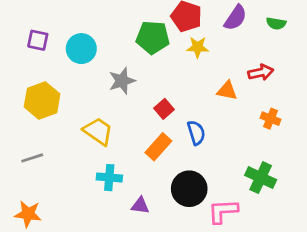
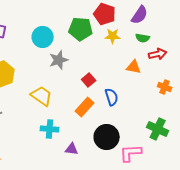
green semicircle: (276, 23) -> (143, 38), moved
cyan circle: (81, 49) -> (43, 37), moved

